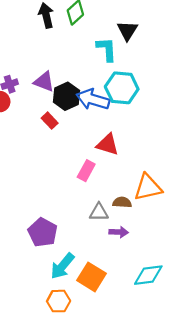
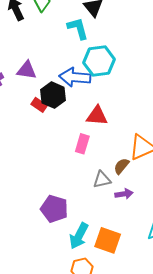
black hexagon: (66, 96) -> (53, 95), moved
brown semicircle: (122, 202) -> (121, 166), turned -42

